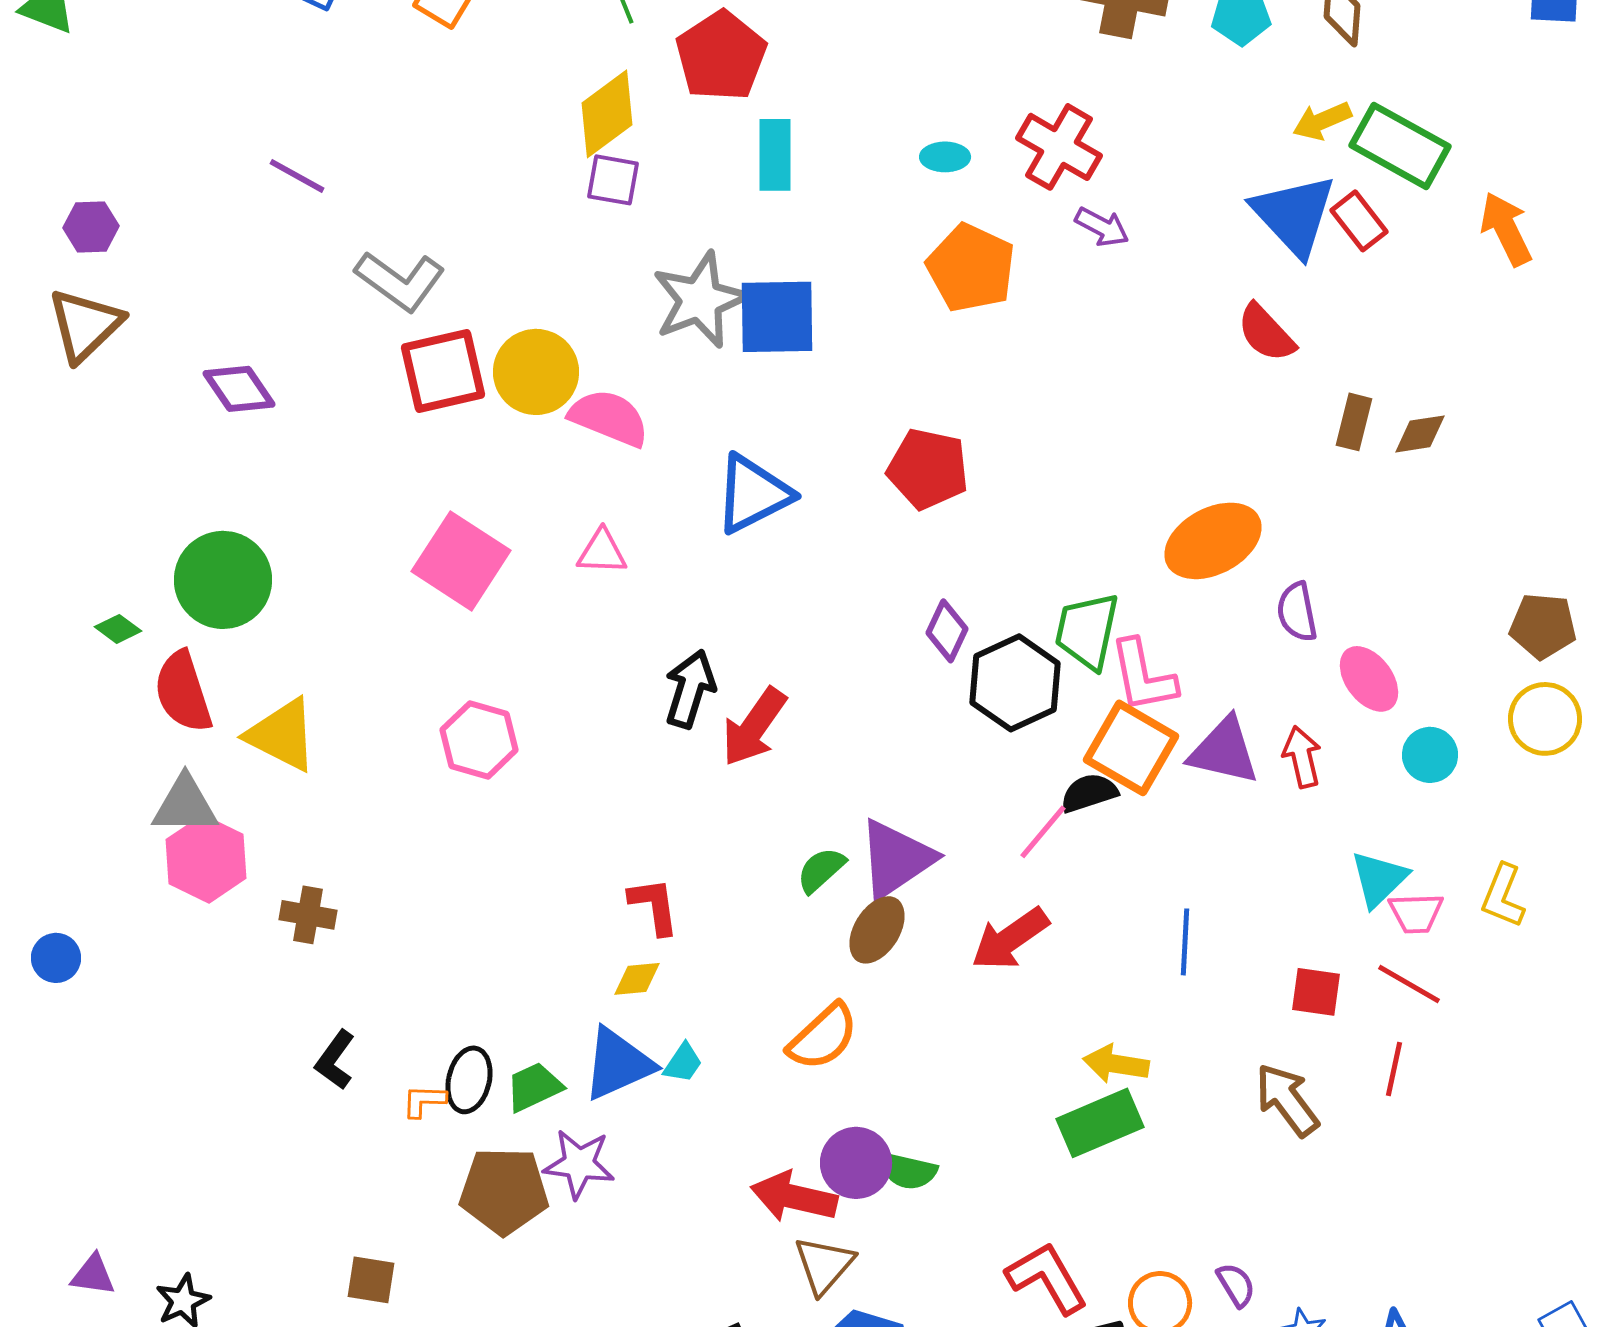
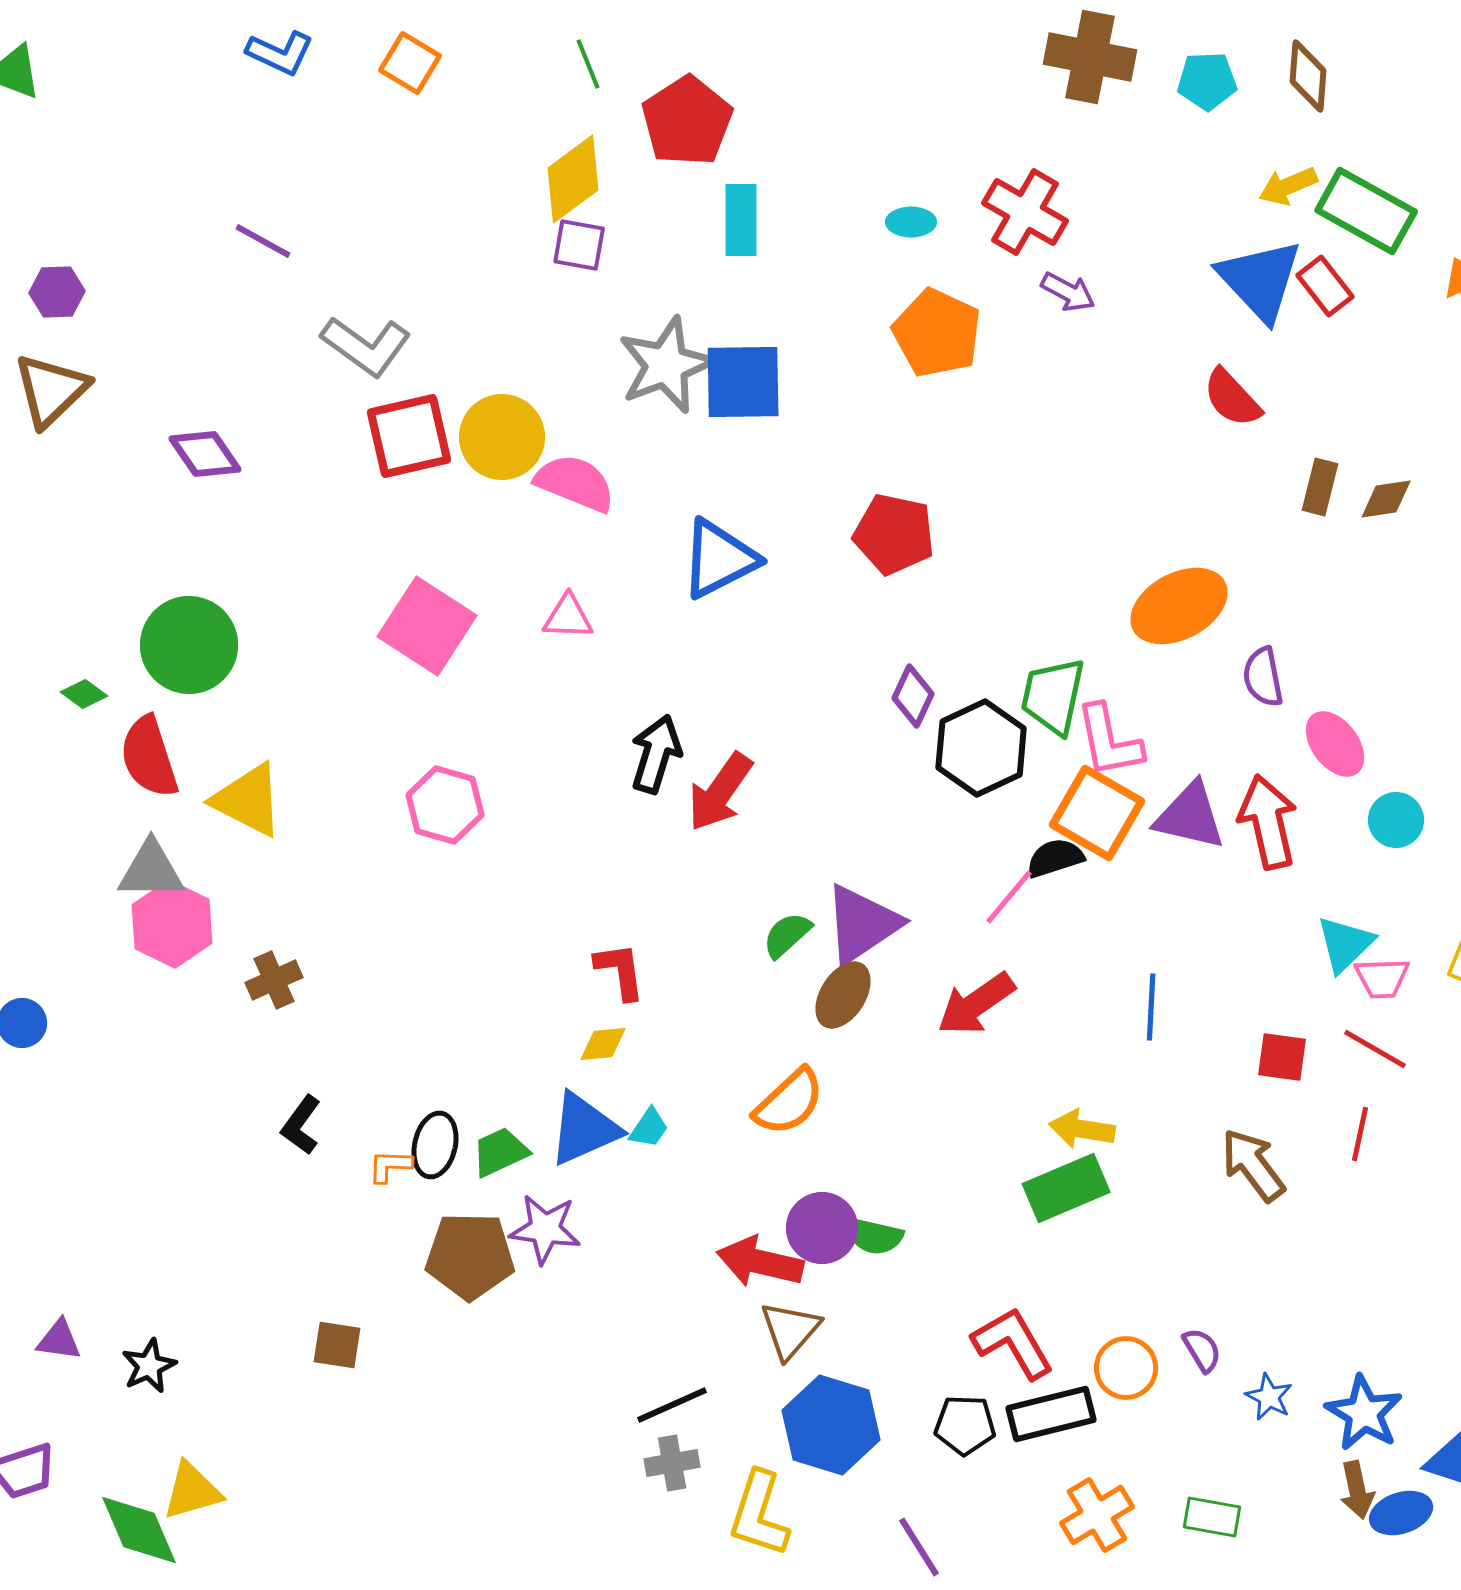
red arrow: (1302, 757) -> (1268, 822), size x1.5
brown cross: (308, 915) -> (274, 980), turned -34

